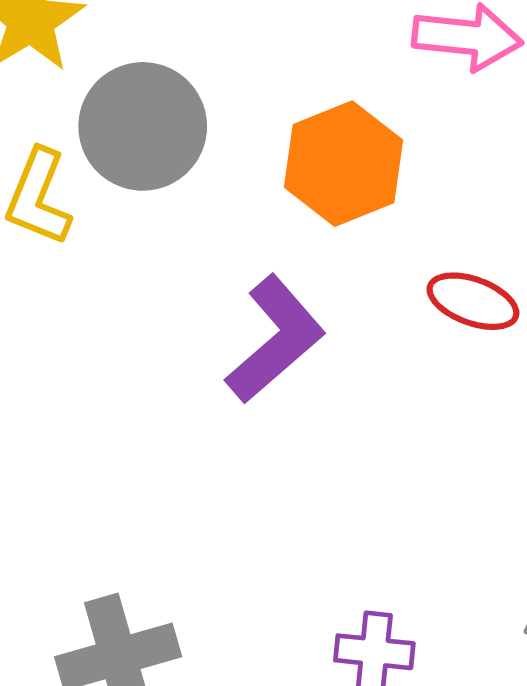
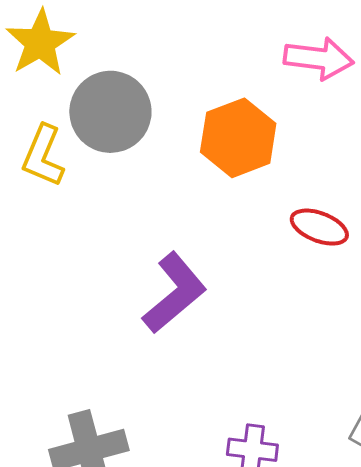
purple L-shape: (275, 339) -> (174, 293), moved

